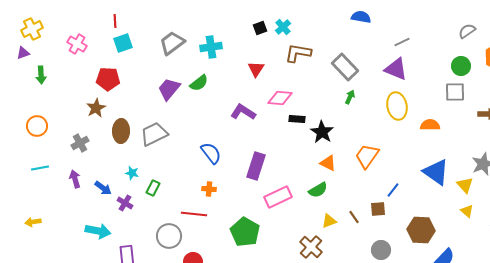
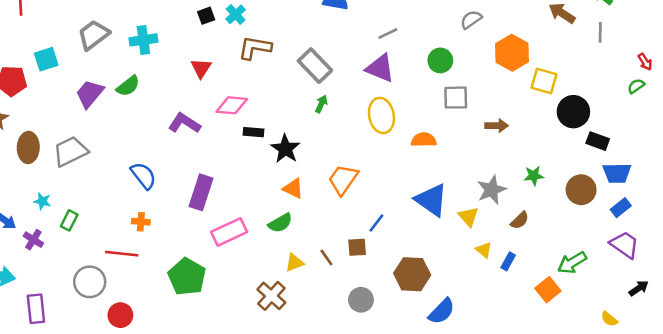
cyan square: (123, 43) -> (46, 59), moved
green circle: (461, 66) -> (440, 60), moved
yellow triangle: (467, 211) -> (484, 250), moved

